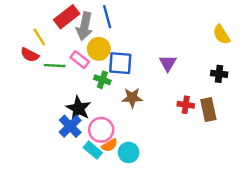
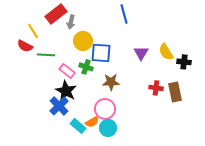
blue line: (107, 17) -> (124, 14), moved
gray arrow: (84, 26) -> (71, 22), size x0.6
yellow semicircle: (221, 35) -> (166, 52), moved
pink rectangle: (80, 60) -> (67, 71), moved
pink circle: (101, 130) -> (105, 109), moved

